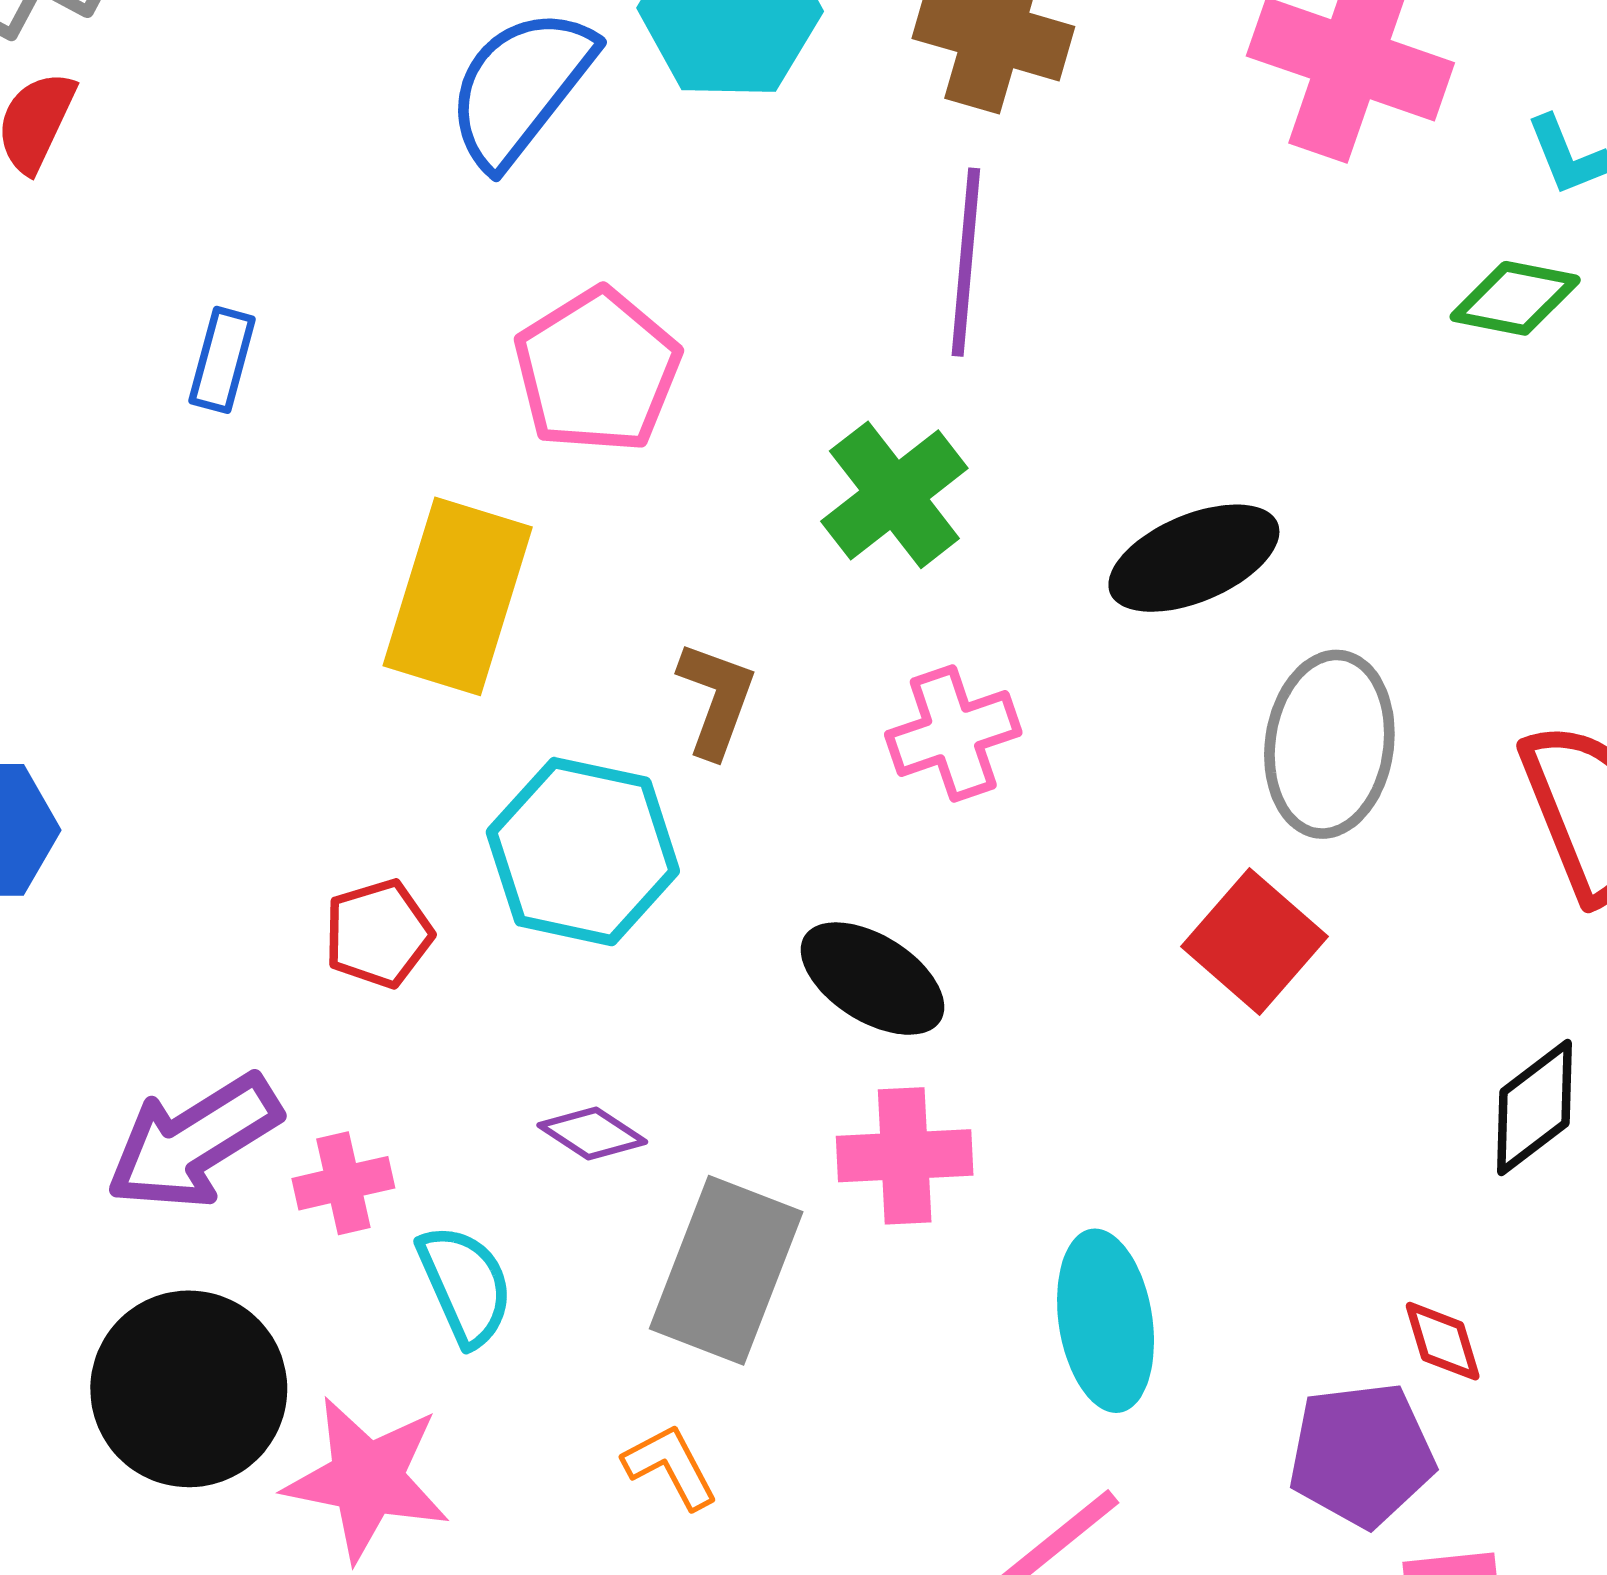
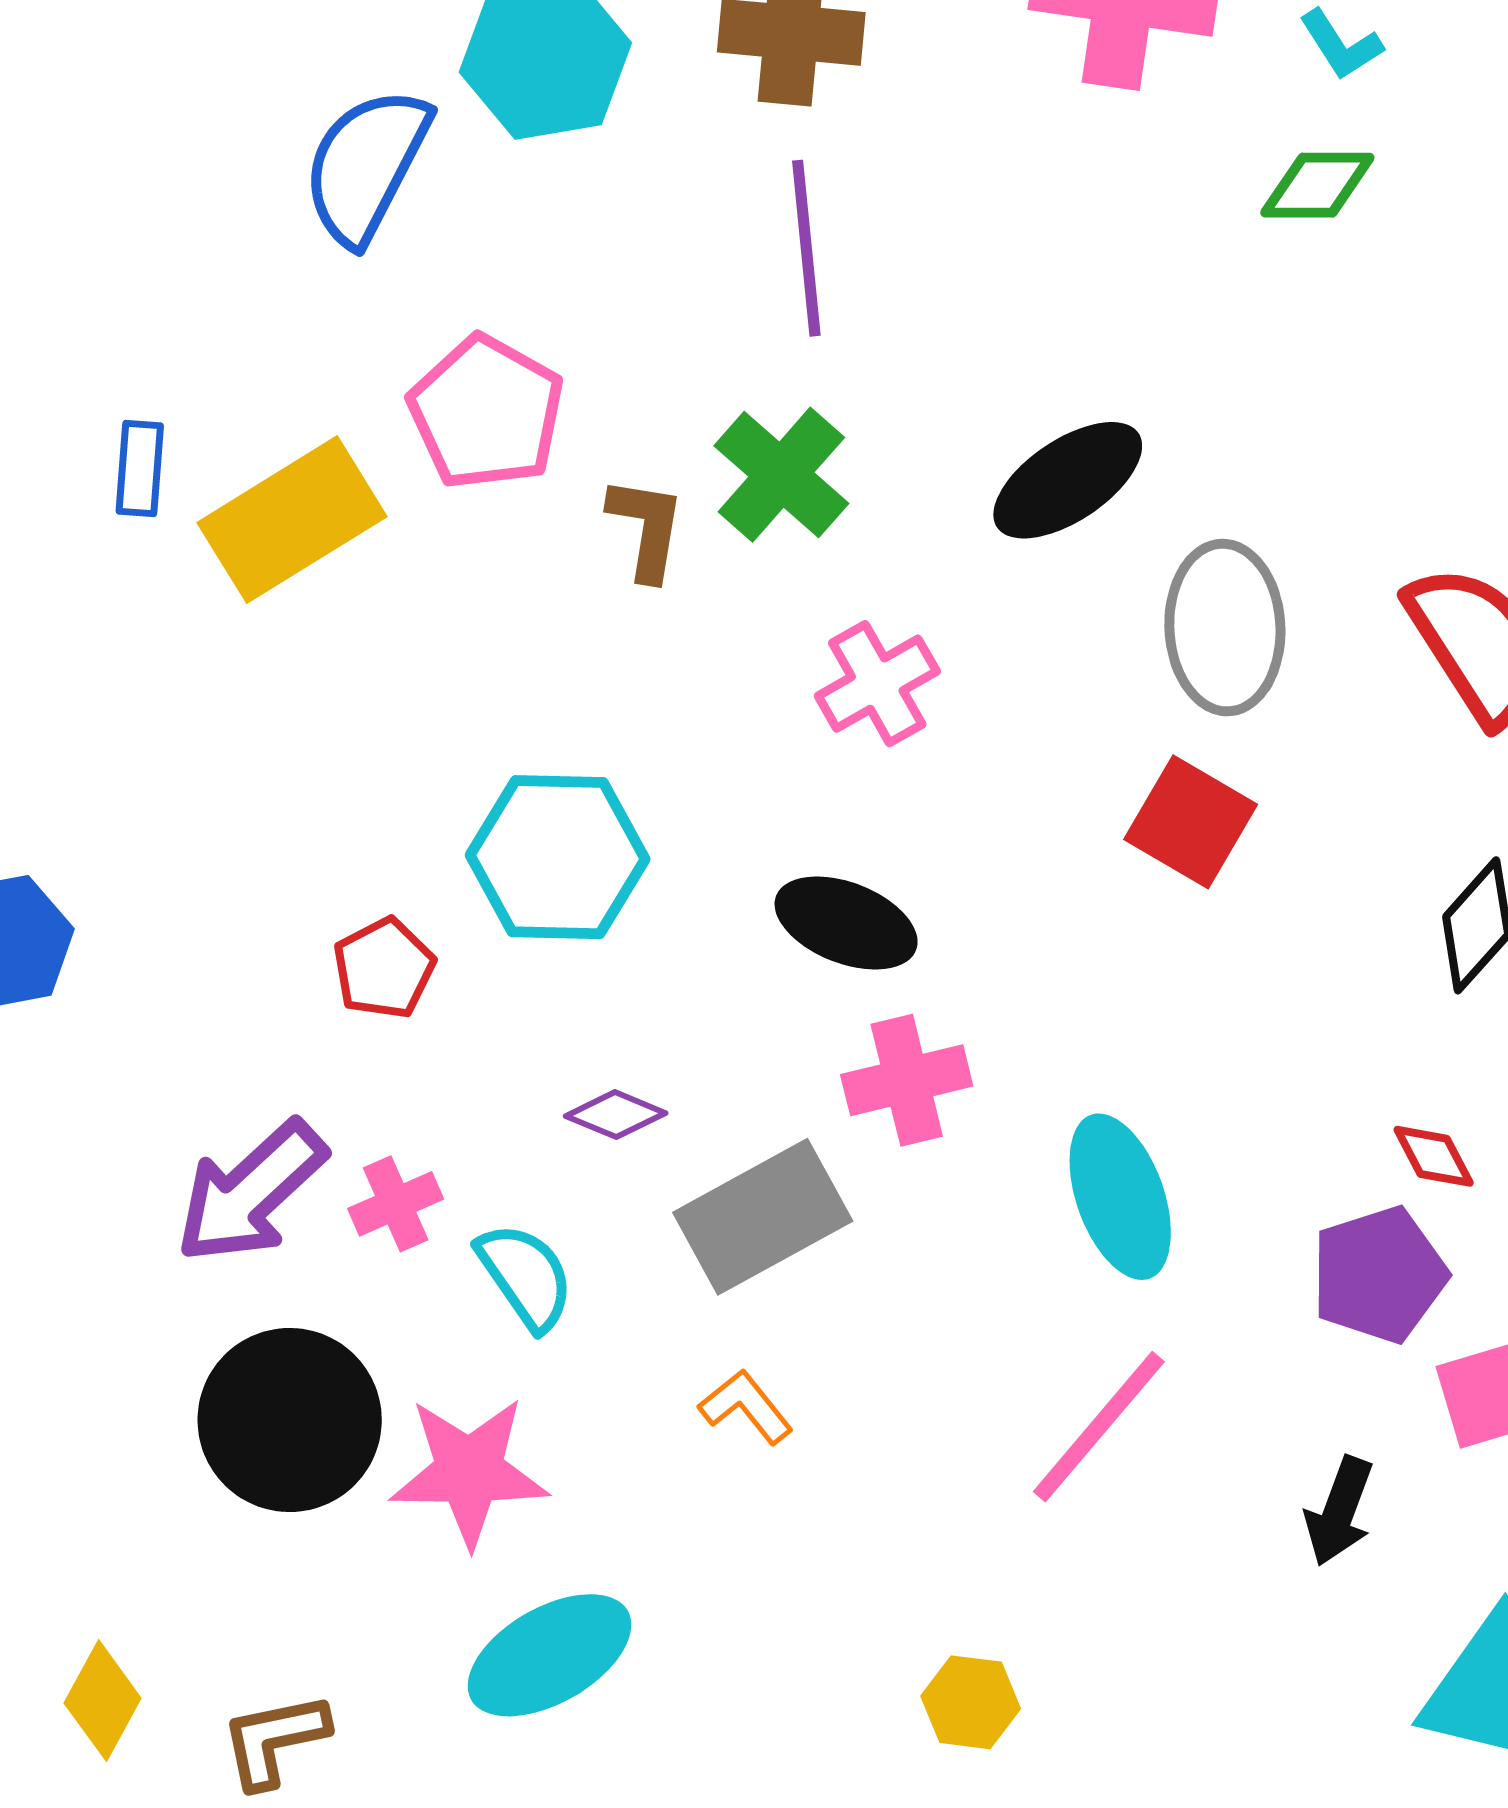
yellow rectangle: (458, 596) -> (292, 520), moved, turned 52
brown L-shape: (716, 699) -> (646, 528), moved
gray rectangle: (726, 1270) -> (763, 1217), turned 51

